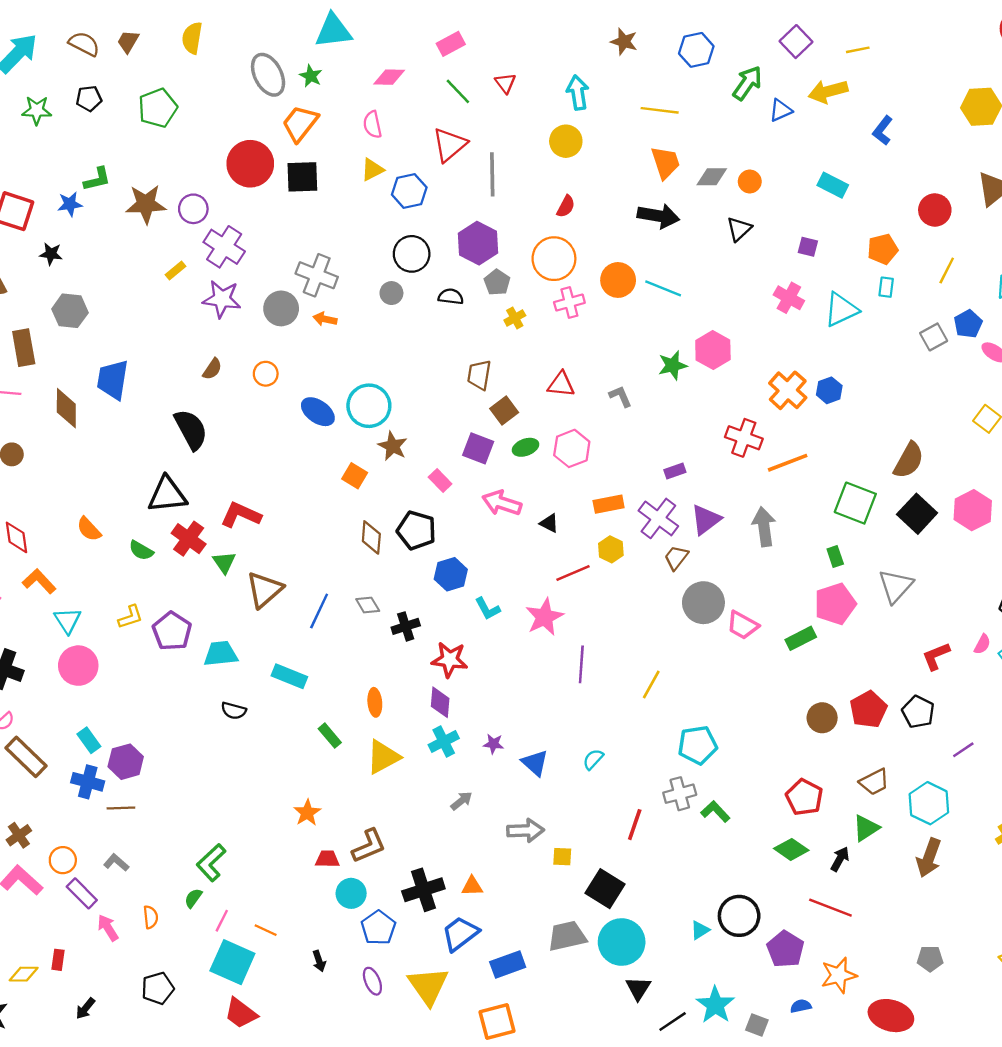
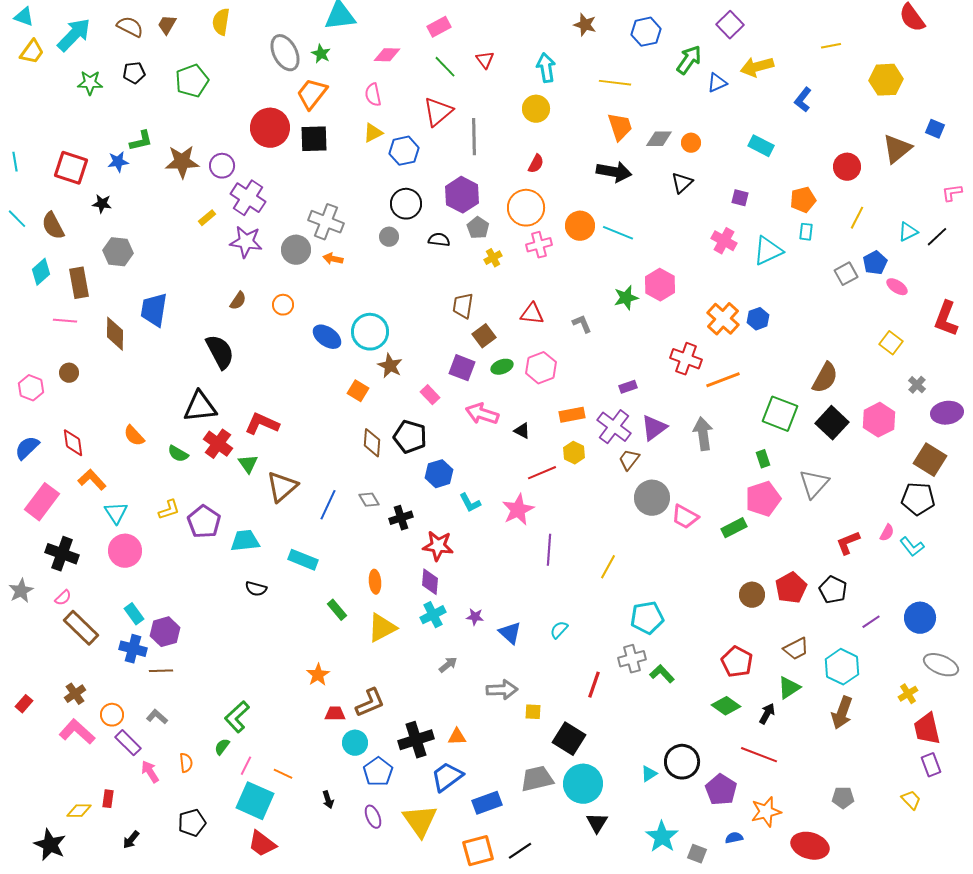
yellow line: (858, 50) -> (831, 46), moved
black line: (673, 1021) -> (520, 851), moved

